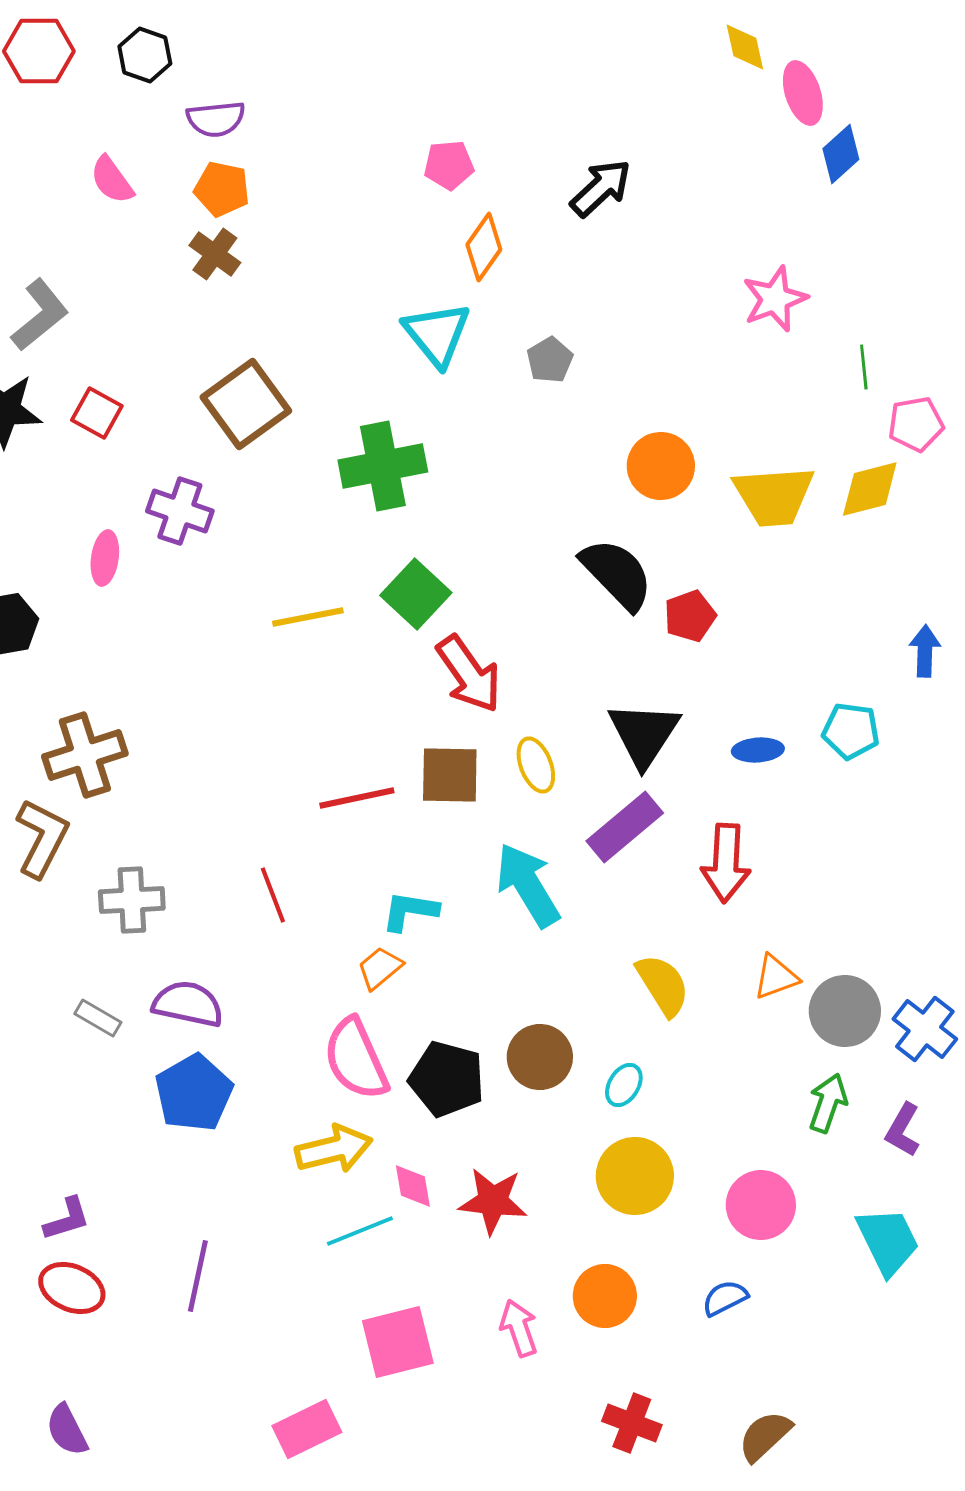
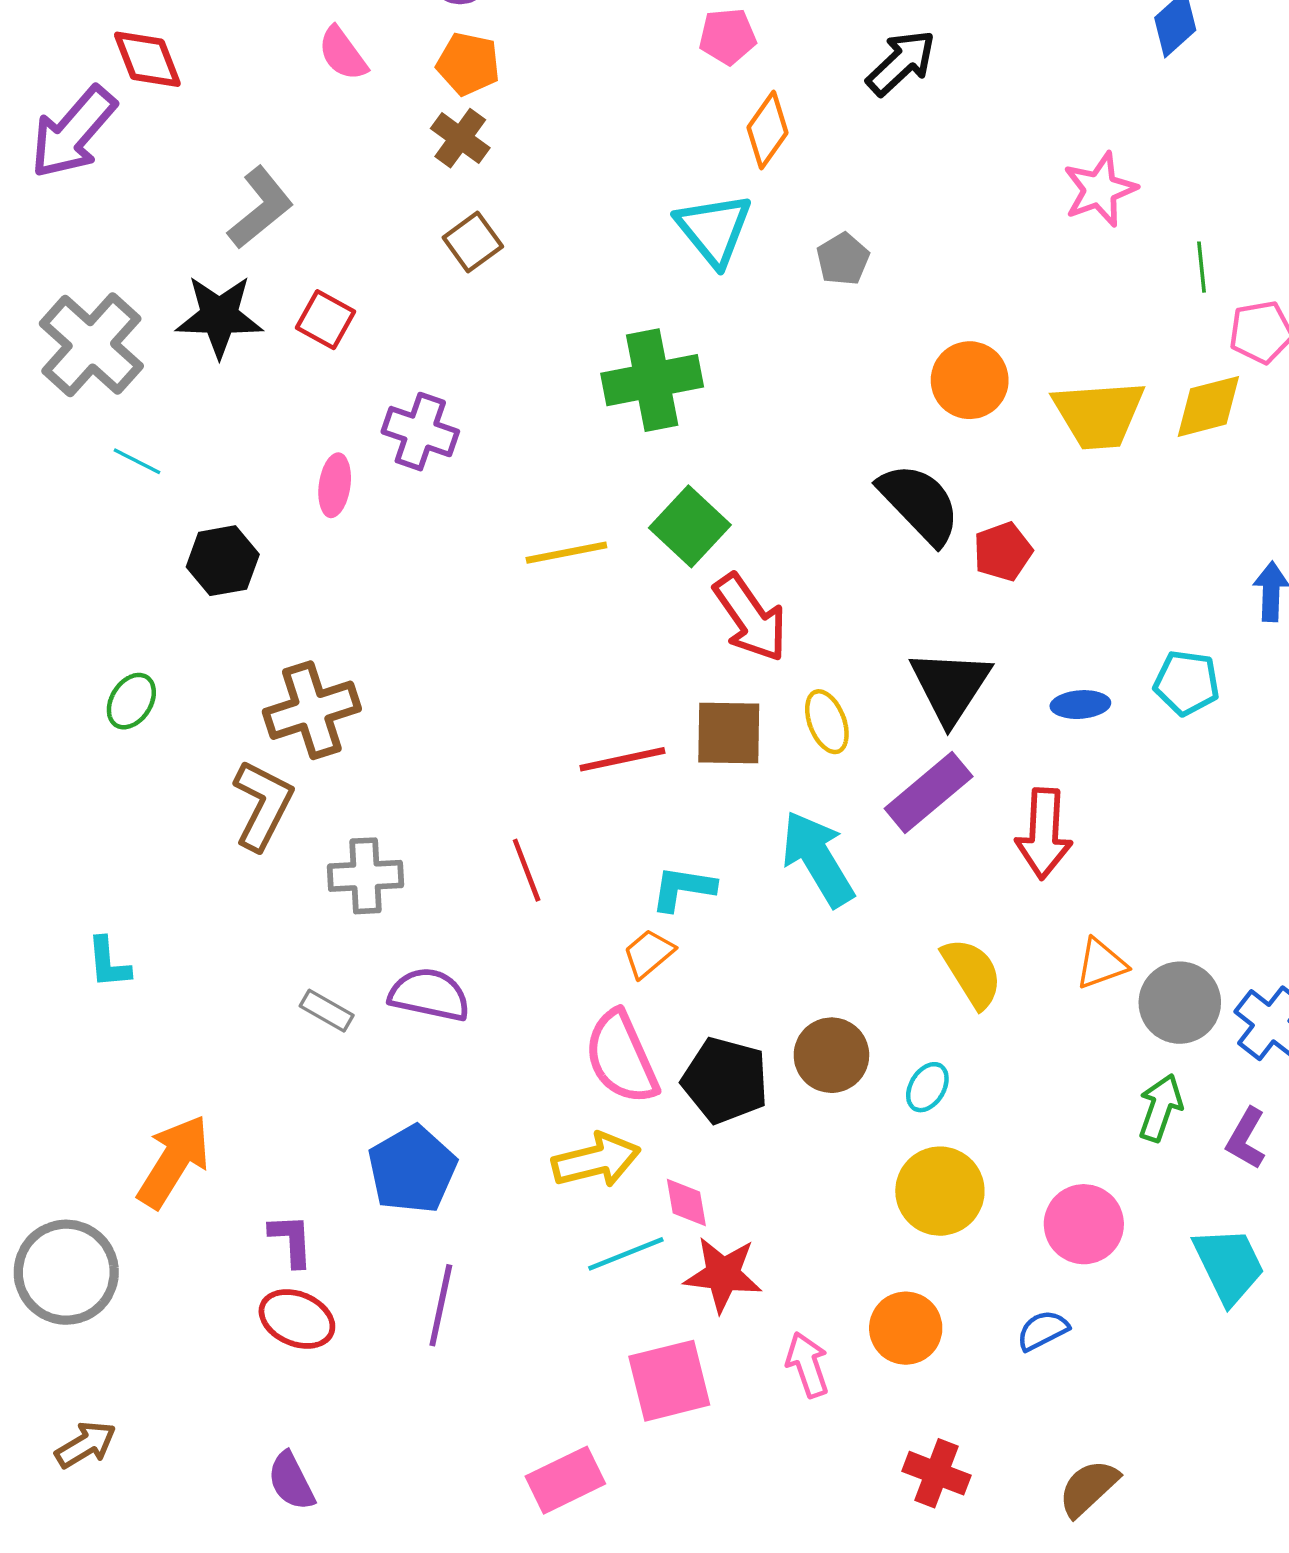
brown square: (246, 404) -> (473, 242), moved, size x0.6
blue pentagon: (194, 1093) -> (412, 1169), moved
red star: (493, 1201) -> (723, 1274), moved
purple L-shape: (67, 1219) -> (291, 1240), turned -76

